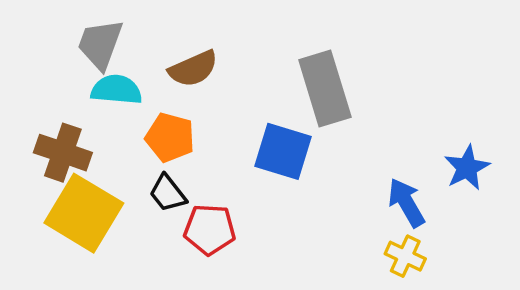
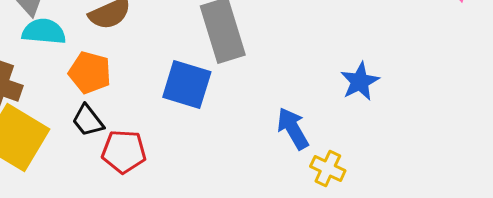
blue star: (467, 168) -> (360, 82), moved
yellow cross: (405, 256) -> (328, 169), moved

